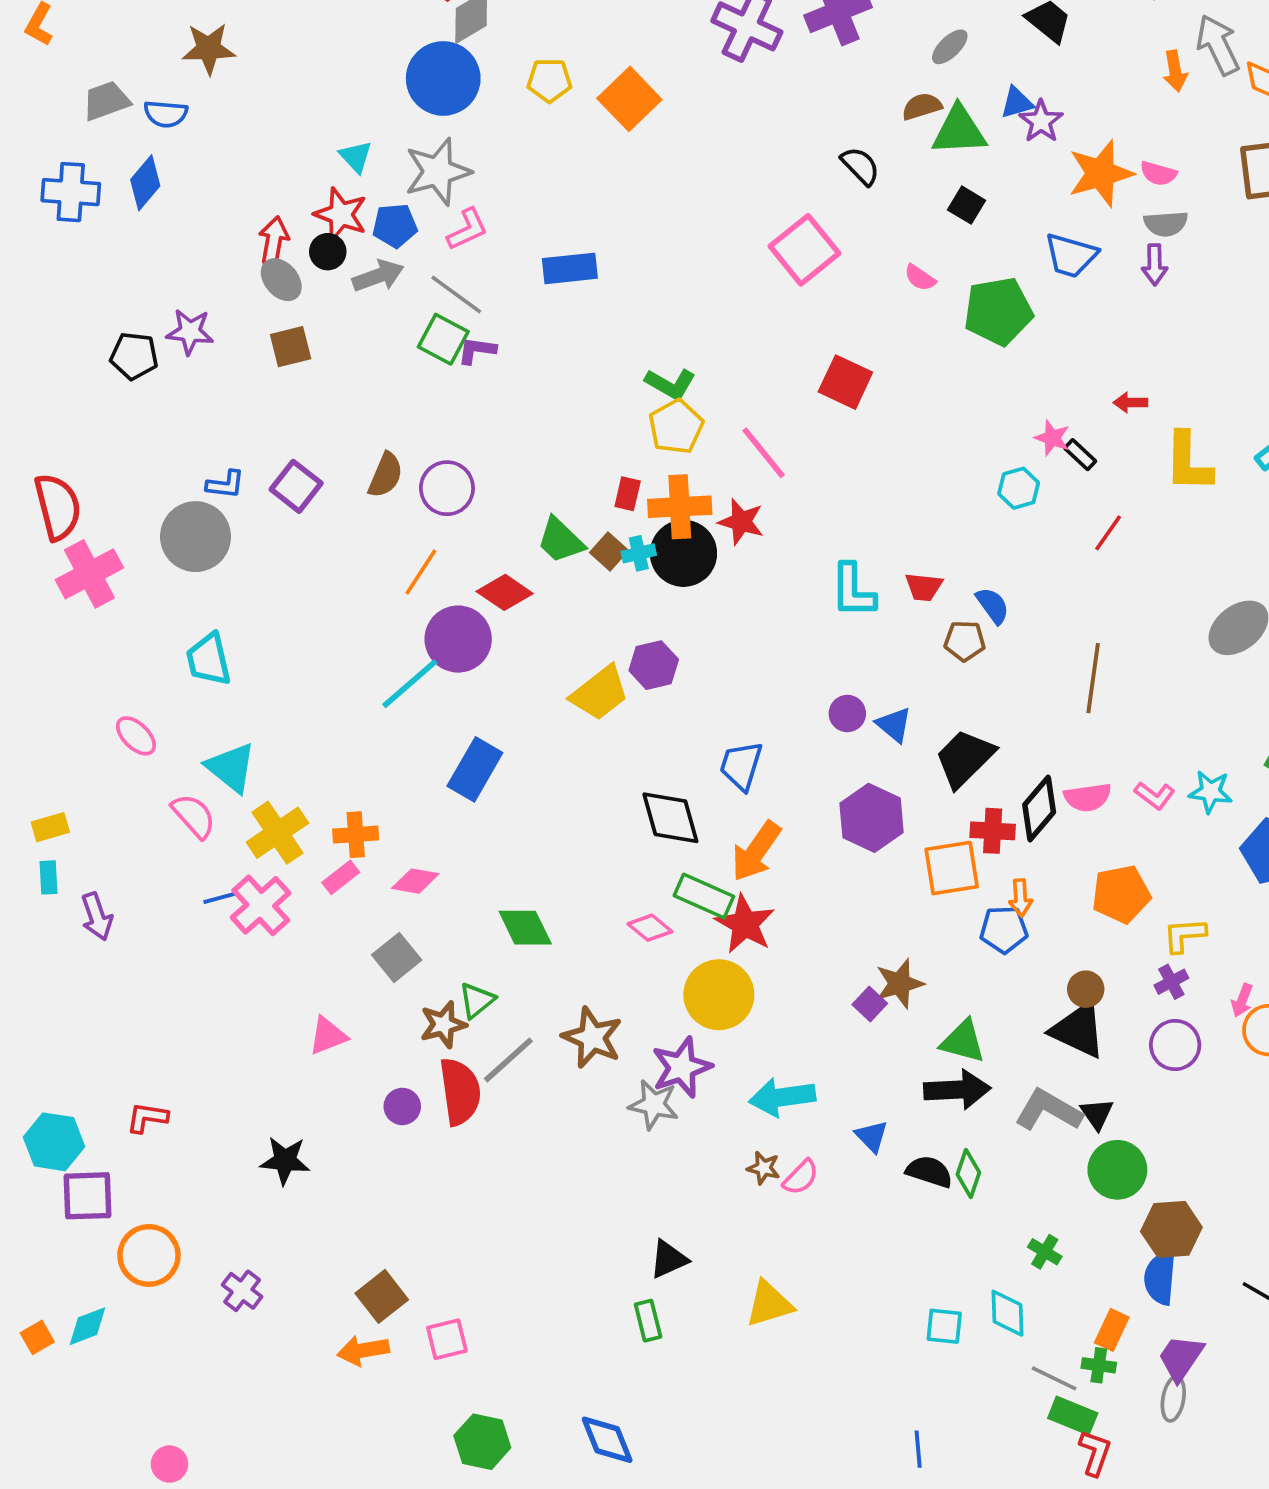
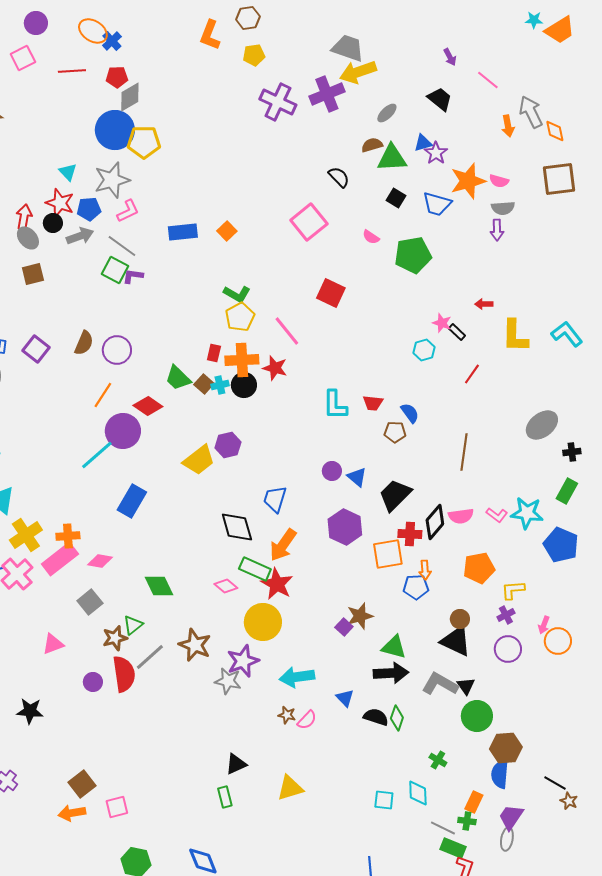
yellow pentagon: (549, 80) -> (144, 142), moved, size x1.4
orange square: (629, 99) -> (227, 231), moved, size x0.6
blue trapezoid: (1071, 255) -> (437, 204), moved
black circle: (683, 553) -> (244, 385), size x0.7
cyan star: (1210, 792) -> (527, 513), size x1.4
pink rectangle: (341, 877) -> (60, 559), size x1.8

